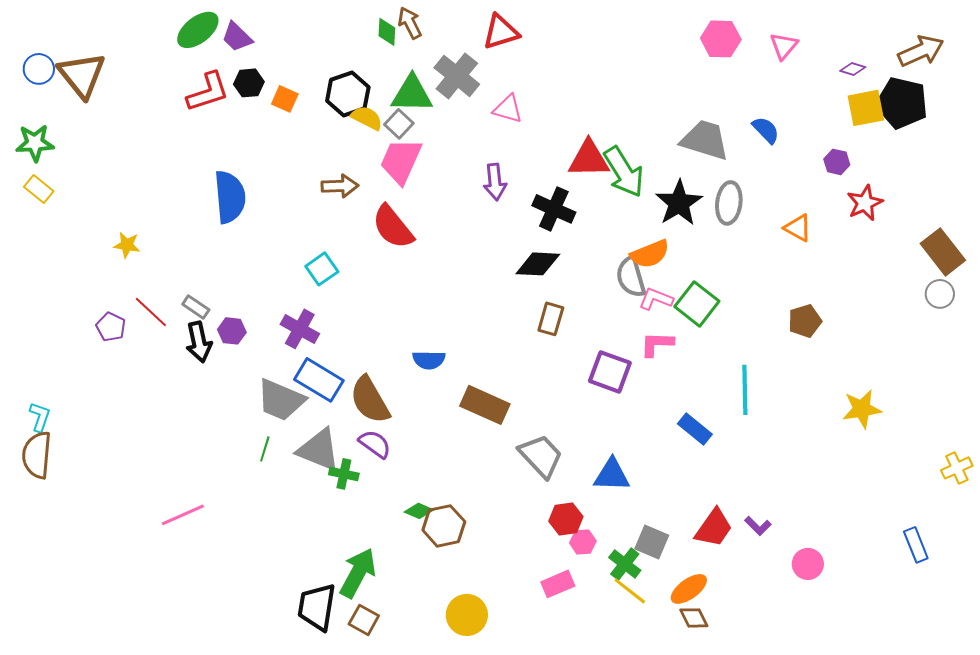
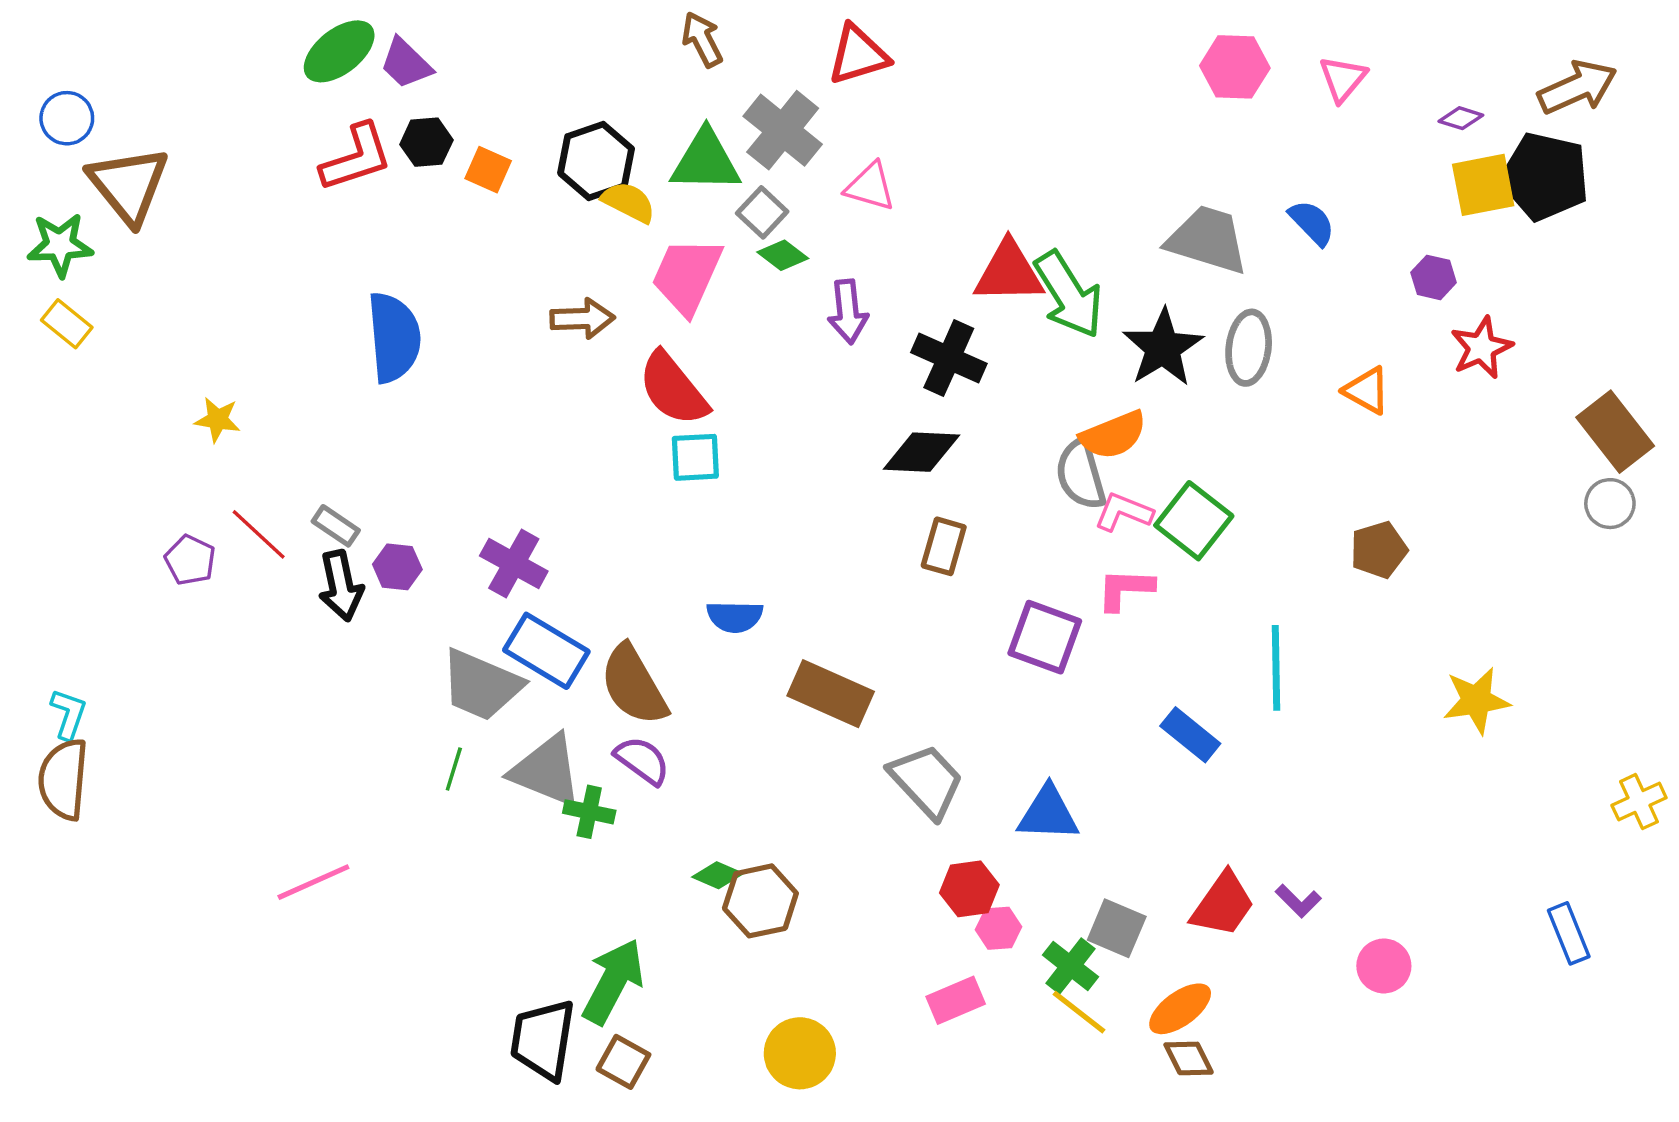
green diamond: (387, 32) -> (783, 255), moved, turned -56
brown triangle: (82, 75) -> (128, 185), moved
gray square: (399, 124) -> (762, 212), moved
cyan square: (322, 269) -> (695, 457), moved, turned 32

